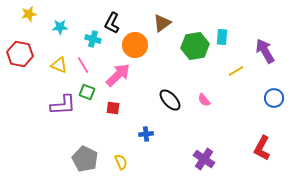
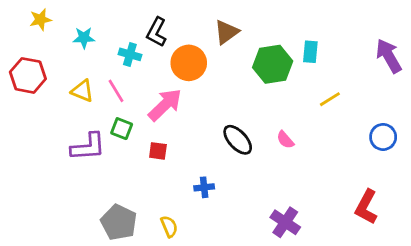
purple arrow: (265, 51) -> (389, 56), moved

